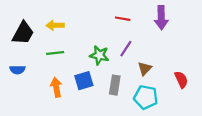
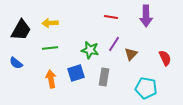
brown triangle: (145, 69) -> (131, 54), moved
blue semicircle: (17, 70) -> (16, 63), turned 40
red semicircle: (181, 80) -> (165, 58), moved
cyan pentagon: (146, 97) -> (146, 88), moved

